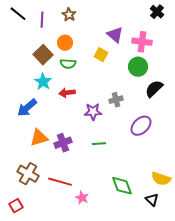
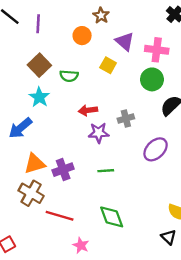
brown star: (69, 15) -> (101, 15), moved
orange circle: (65, 43) -> (82, 36), moved
red arrow: (67, 93) -> (88, 110), moved
brown cross: (28, 174) -> (31, 193), moved
green diamond: (122, 186) -> (112, 217), moved
pink star: (82, 198) -> (81, 245), moved

